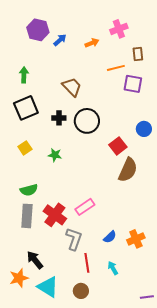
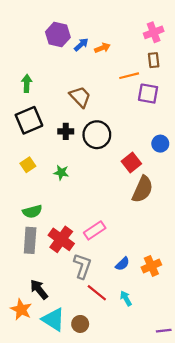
pink cross: (119, 29) -> (154, 32), moved
purple hexagon: (38, 30) -> (58, 35), moved
blue arrow: (60, 40) -> (81, 45), moved
red line: (87, 263) -> (97, 293), turned -42
orange star: (19, 278) -> (21, 309), turned -30
brown circle: (81, 291) -> (80, 324), moved

